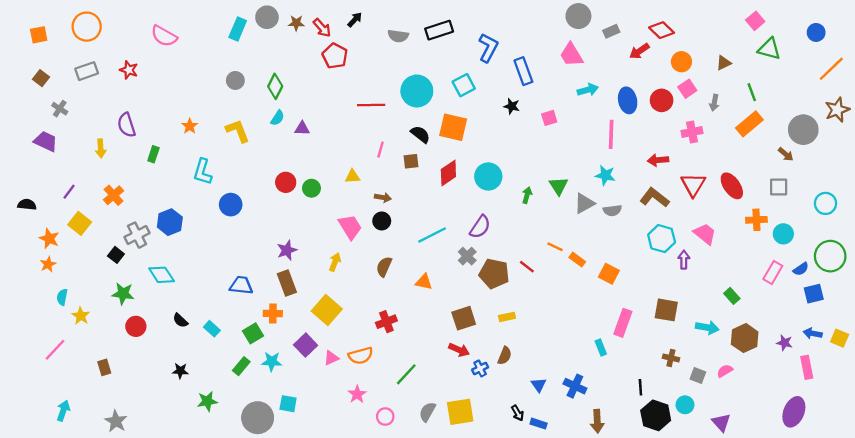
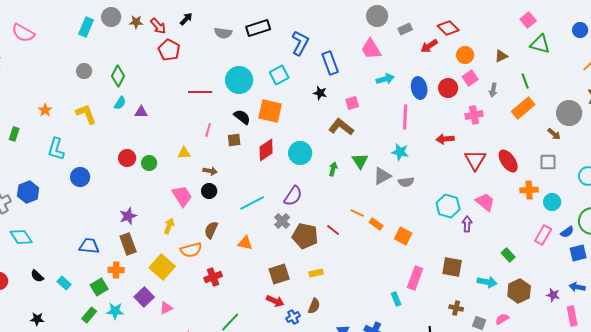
brown L-shape: (655, 198) -> (341, 127), moved
orange semicircle: (361, 356) -> (191, 250), moved

